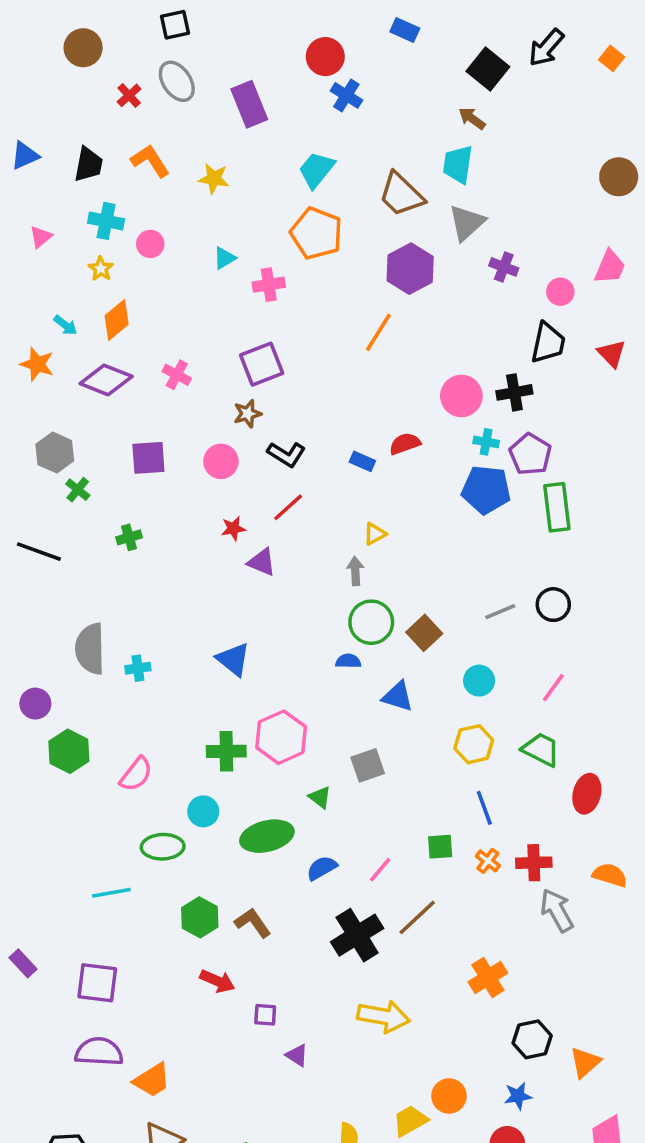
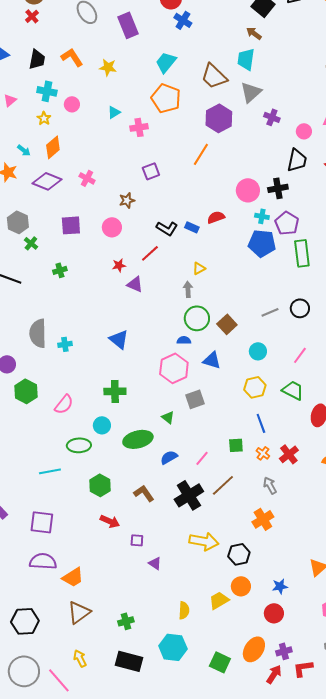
red cross: (129, 95) -> (32, 16), moved
purple square: (262, 364) -> (151, 171), moved, size x0.7
black L-shape: (286, 454) -> (167, 228), moved
pink hexagon: (281, 737) -> (174, 368), moved
red cross: (534, 863) -> (289, 454), turned -36
gray arrow: (557, 910) -> (270, 485), moved, size x0.7
brown L-shape: (253, 923) -> (144, 493), moved
black hexagon: (532, 1039) -> (239, 554), moved

